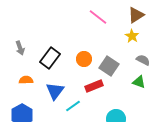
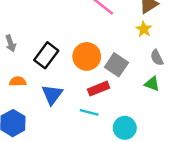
orange circle: (84, 59) -> (87, 56), size x1.5
gray semicircle: (143, 60) -> (157, 58), turned -144
cyan line: (73, 106) -> (89, 112), moved, turned 49

